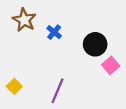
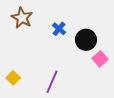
blue cross: (54, 32) -> (59, 29), moved

